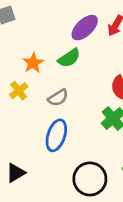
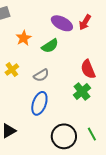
purple ellipse: (85, 28) -> (62, 23), turned 70
orange star: (33, 63) -> (24, 38), moved

